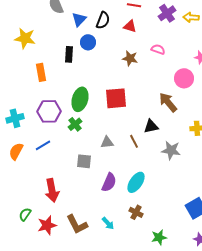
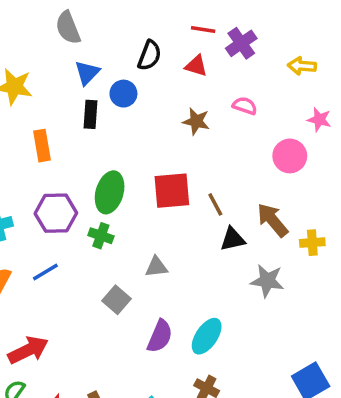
purple cross: (167, 13) -> (241, 43), moved
yellow arrow: (191, 17) -> (302, 66), moved
blue triangle: (79, 19) -> (87, 73), moved
brown arrow: (168, 102) -> (272, 220), moved
green cross: (75, 124) -> (101, 236), turned -32
brown line: (134, 141) -> (215, 204), moved
gray square: (84, 161) -> (117, 300), turned 35
red arrow: (52, 190) -> (28, 350), moved, turned -105

